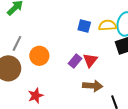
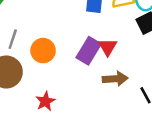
purple rectangle: (75, 61) -> (89, 51), size x1.5

